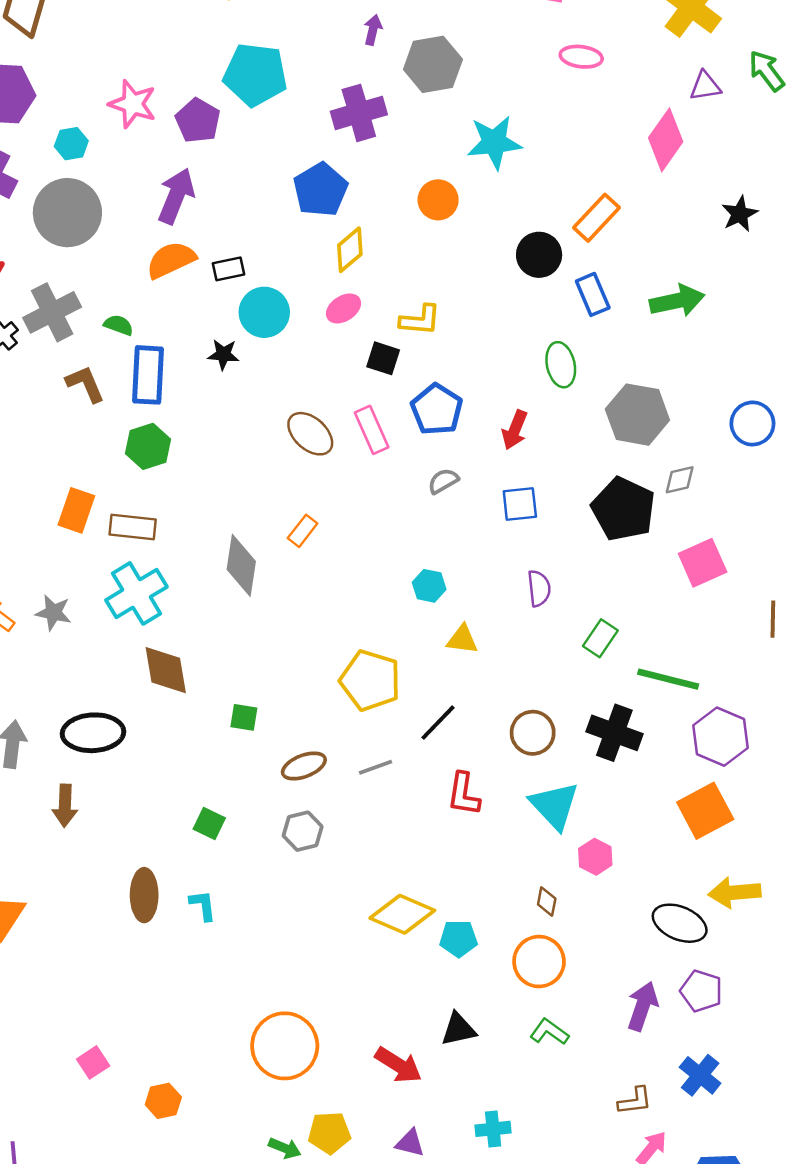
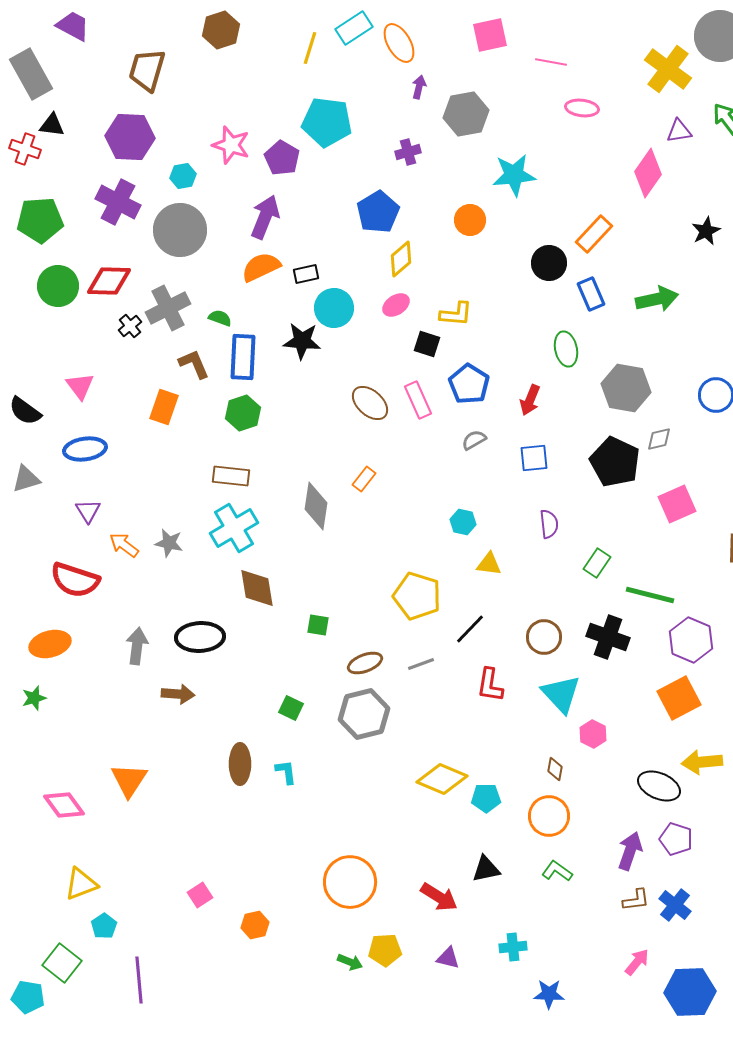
purple cross: (359, 113) -> (408, 152), size x0.6
black star: (223, 354) -> (302, 341), size x1.5
orange rectangle: (76, 510) -> (164, 407), moved
brown arrow: (65, 806) -> (178, 694), turned -88
gray hexagon: (303, 831) -> (364, 714), size x1.6
brown L-shape: (635, 1101) -> (636, 900), moved

